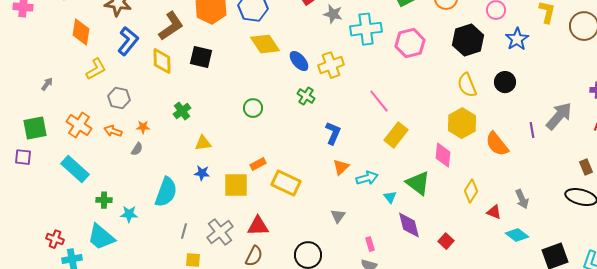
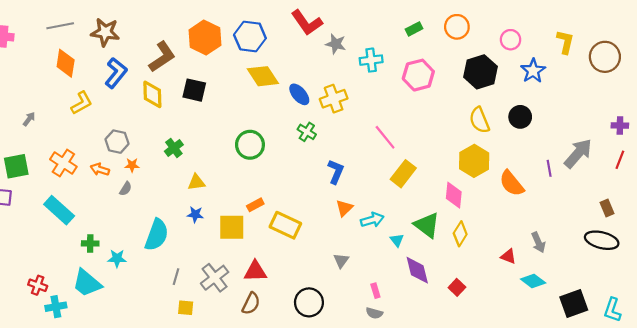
cyan cross: (366, 29) -> (371, 60), size x0.7
gray hexagon: (119, 98) -> (117, 142), moved
green circle: (253, 108) -> (250, 145), size x1.4
yellow diamond: (471, 191) -> (460, 234), moved

